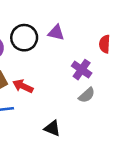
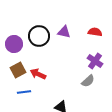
red semicircle: (105, 44) -> (95, 32), moved, turned 96
purple cross: (82, 70) -> (95, 61), moved

